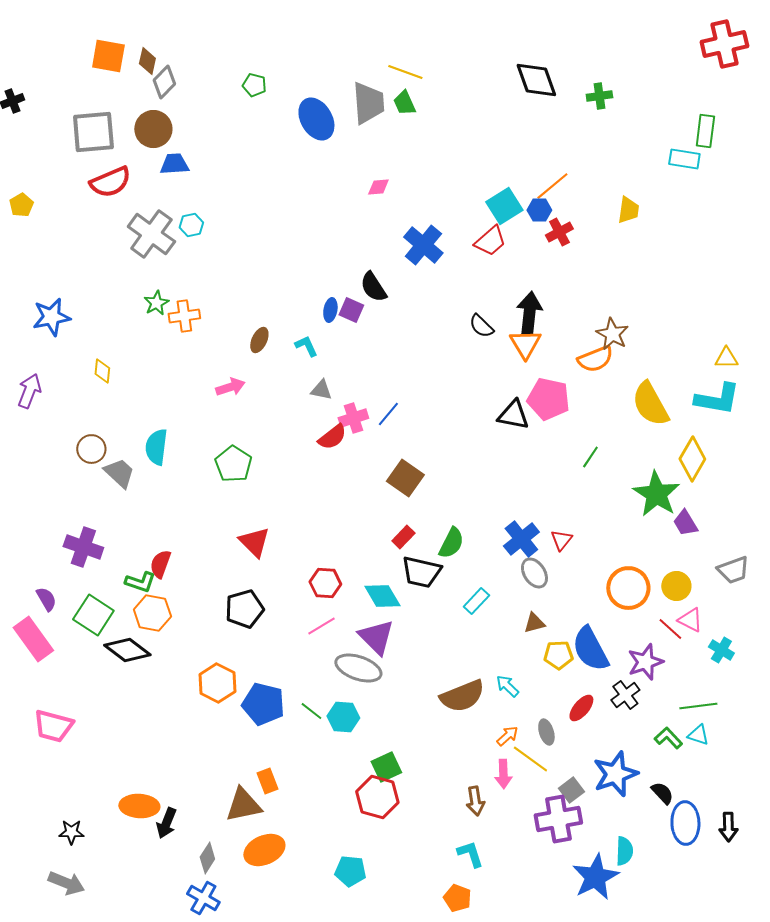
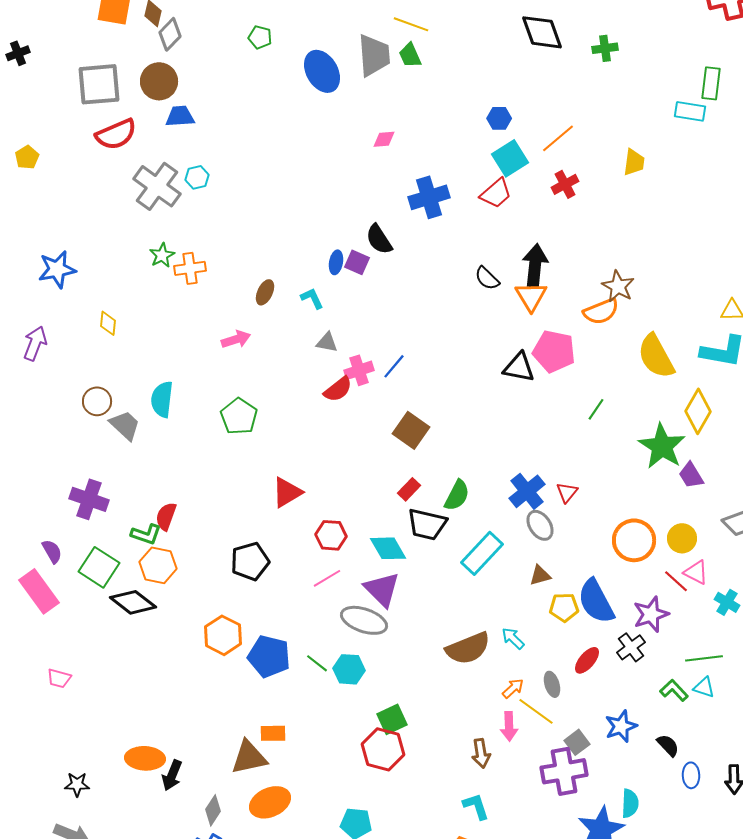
blue hexagon: (539, 210) -> (499, 118), moved
blue cross: (423, 245) -> (429, 197), turned 33
red triangle: (254, 542) -> (287, 492), moved, turned 44
cyan rectangle: (476, 601) -> (482, 553), size x1.6
pink trapezoid: (53, 726) -> (59, 678), size x0.6
blue star: (615, 774) -> (621, 726), size x0.7
orange rectangle: (267, 781) -> (273, 733), turned -70
blue ellipse: (685, 823) -> (691, 775), size x0.6

